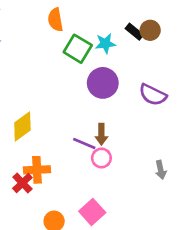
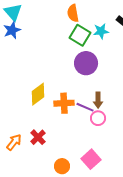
orange semicircle: (55, 20) -> (73, 13), moved
purple circle: (103, 83) -> (86, 63), moved
orange cross: (37, 170) -> (64, 103), moved

